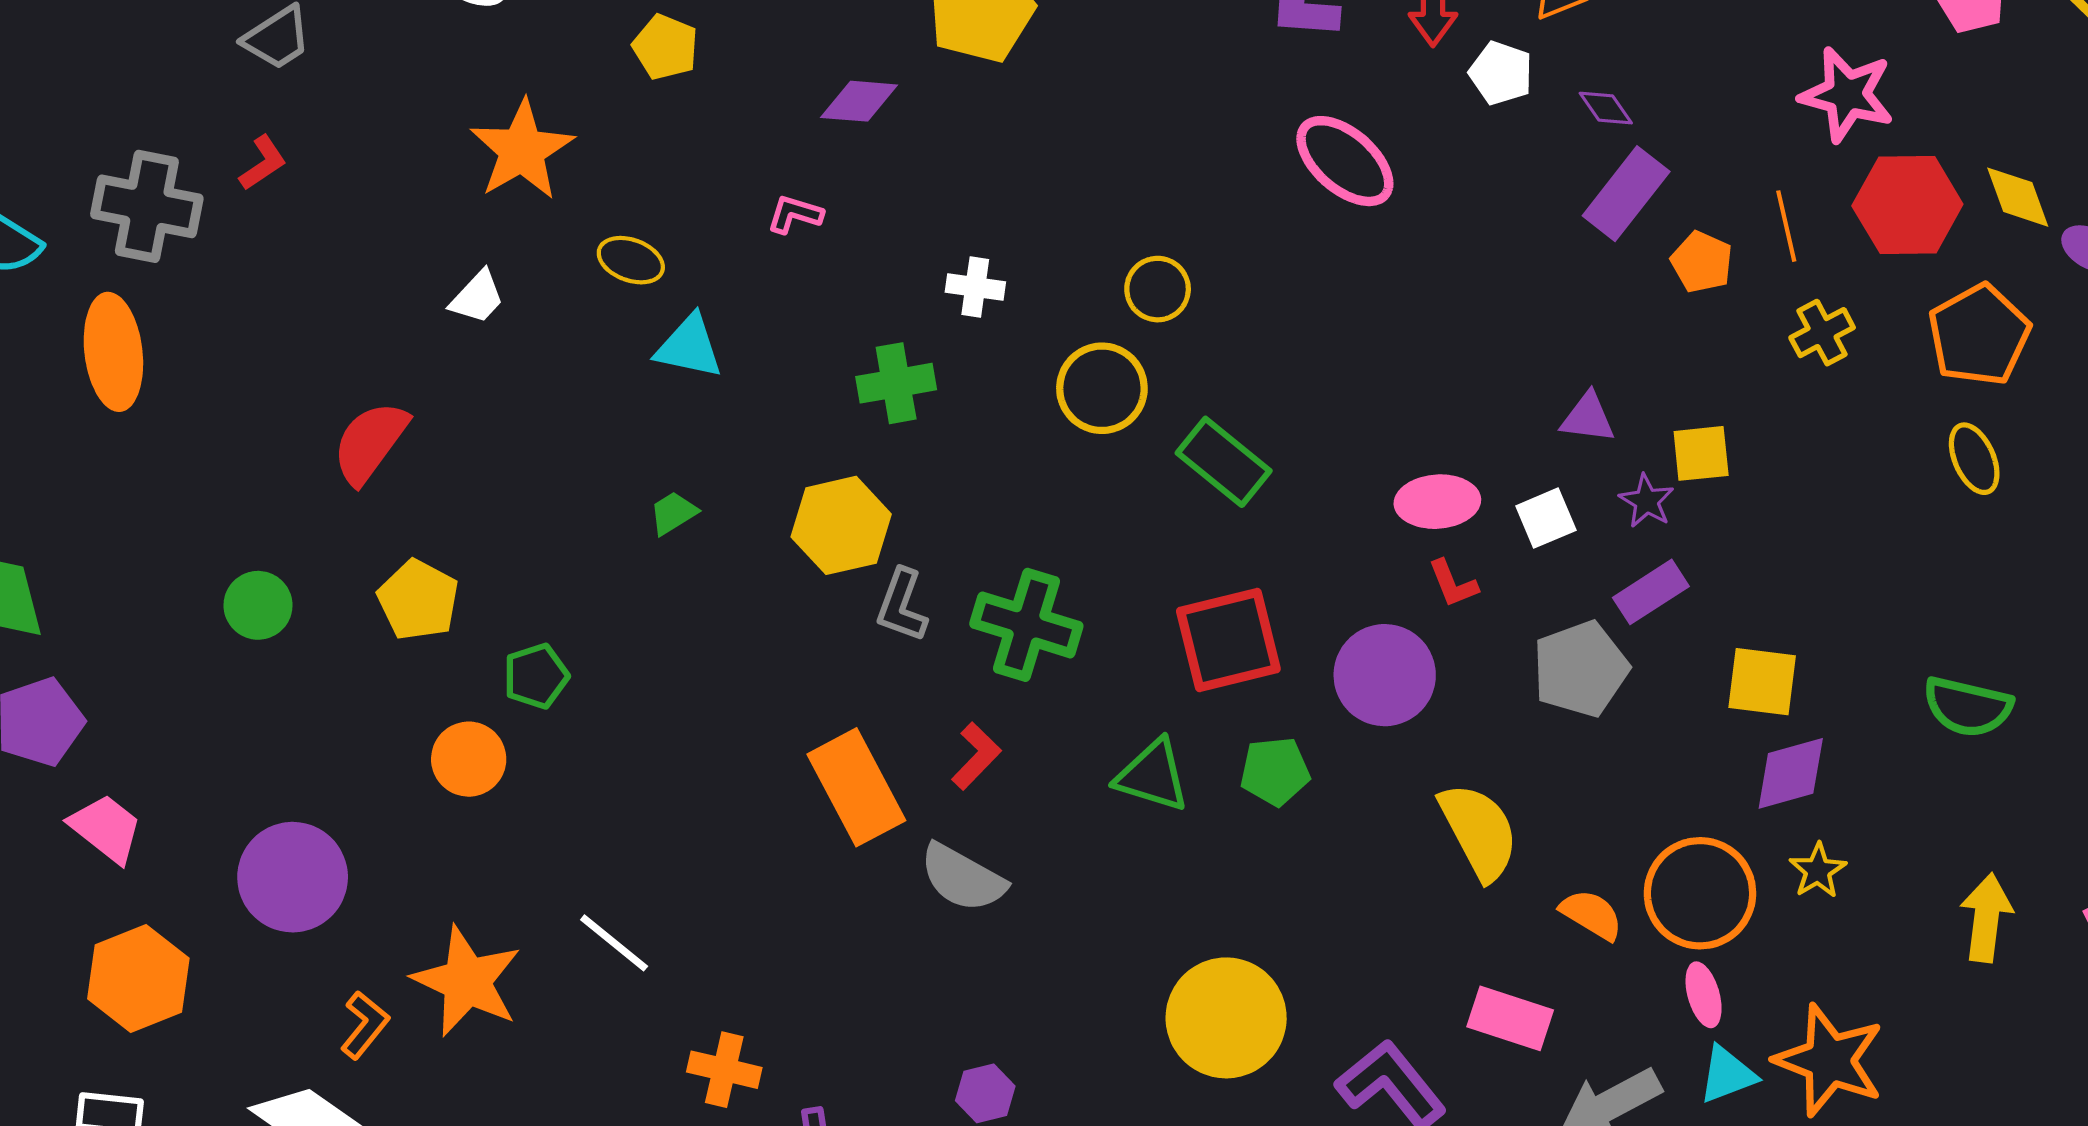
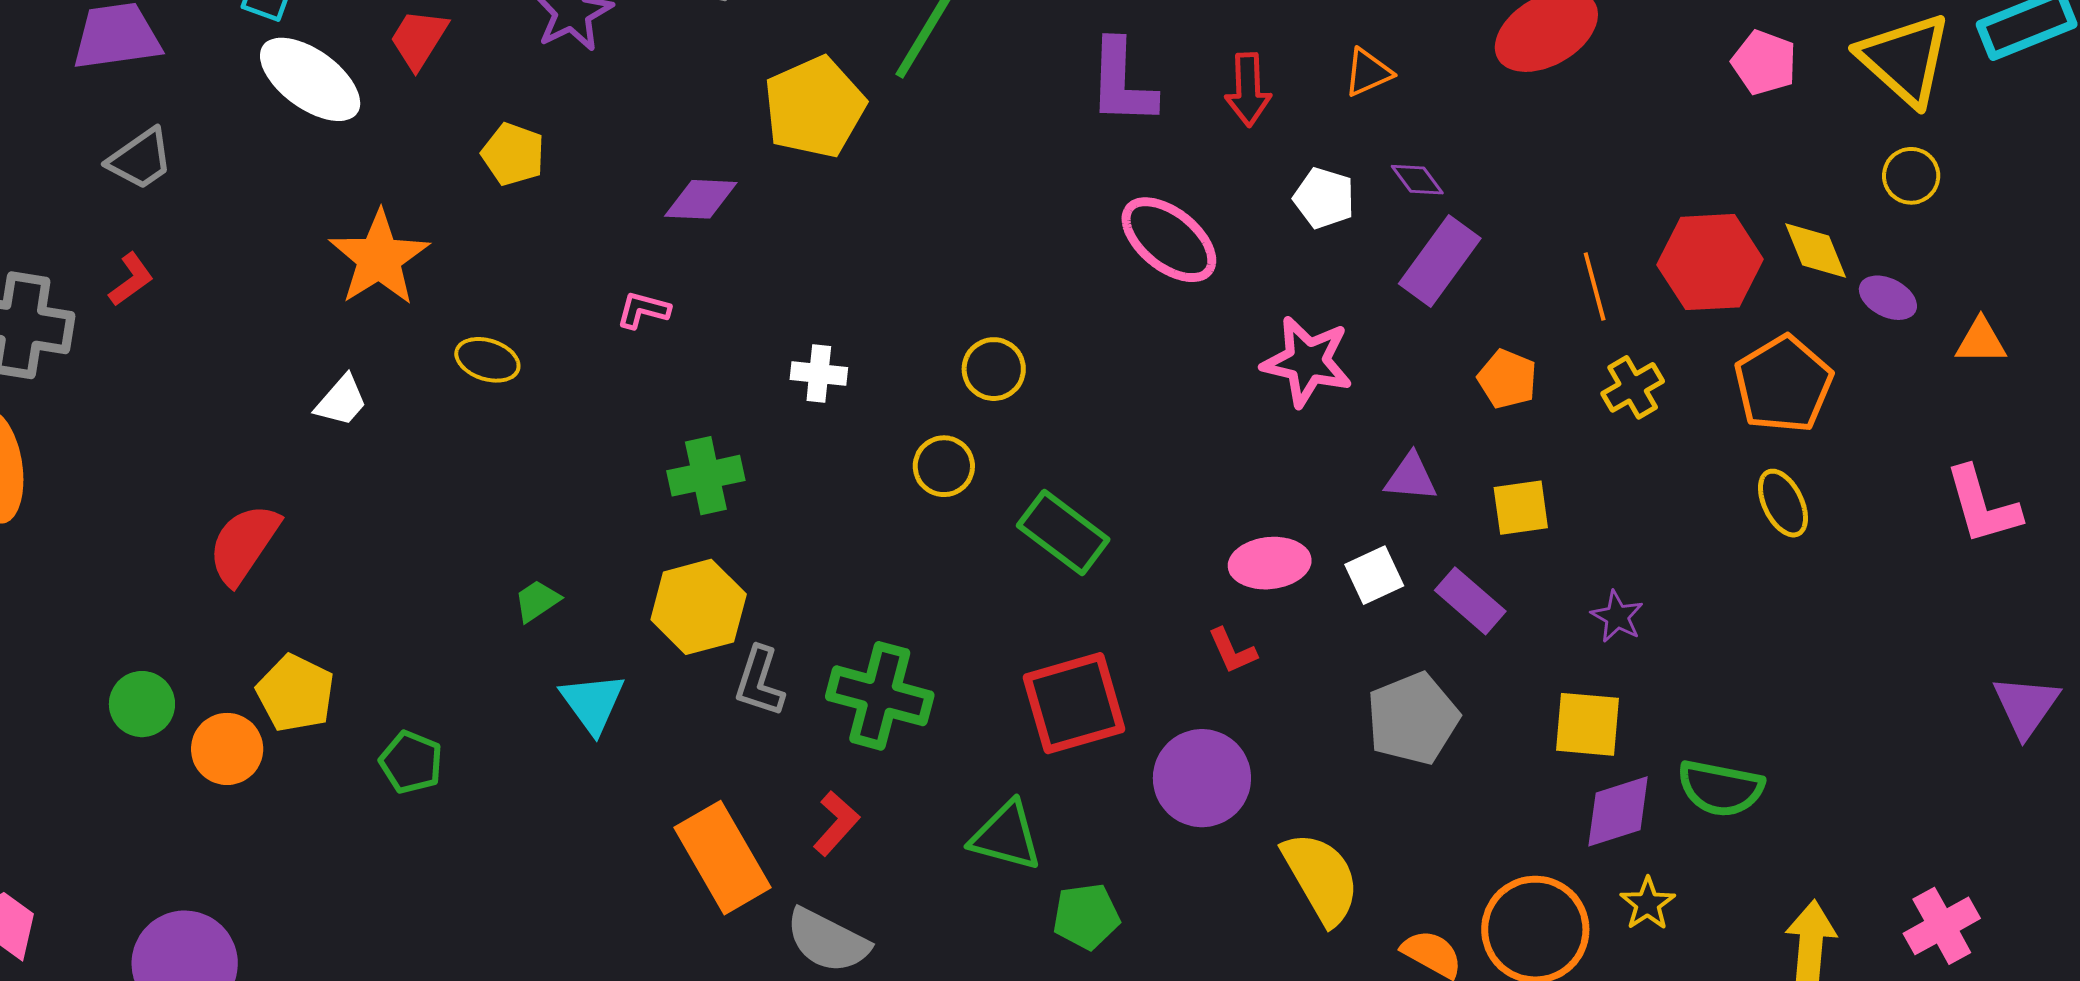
white pentagon: (1501, 73) -> (1324, 198), moved
pink star: (1847, 95) -> (1307, 362), moved
orange pentagon: (1702, 262) -> (1507, 379), moved
cyan triangle: (689, 347) -> (593, 703), moved, turned 44
green cross: (896, 383) -> (706, 476), moved
yellow circle: (1102, 388) -> (944, 466), size x0.7
purple star: (1647, 501) -> (1617, 617), moved
red L-shape: (1453, 584) -> (1232, 651), moved
purple rectangle: (1651, 592) -> (1470, 601), moved, turned 76
purple circle: (1385, 675) -> (1202, 778), moved
green pentagon: (536, 676) -> (411, 762), turned -30
green semicircle: (1968, 707) -> (1721, 788), moved
orange circle: (469, 759) -> (227, 749), moved
green pentagon: (1275, 771) -> (1086, 916), moved

